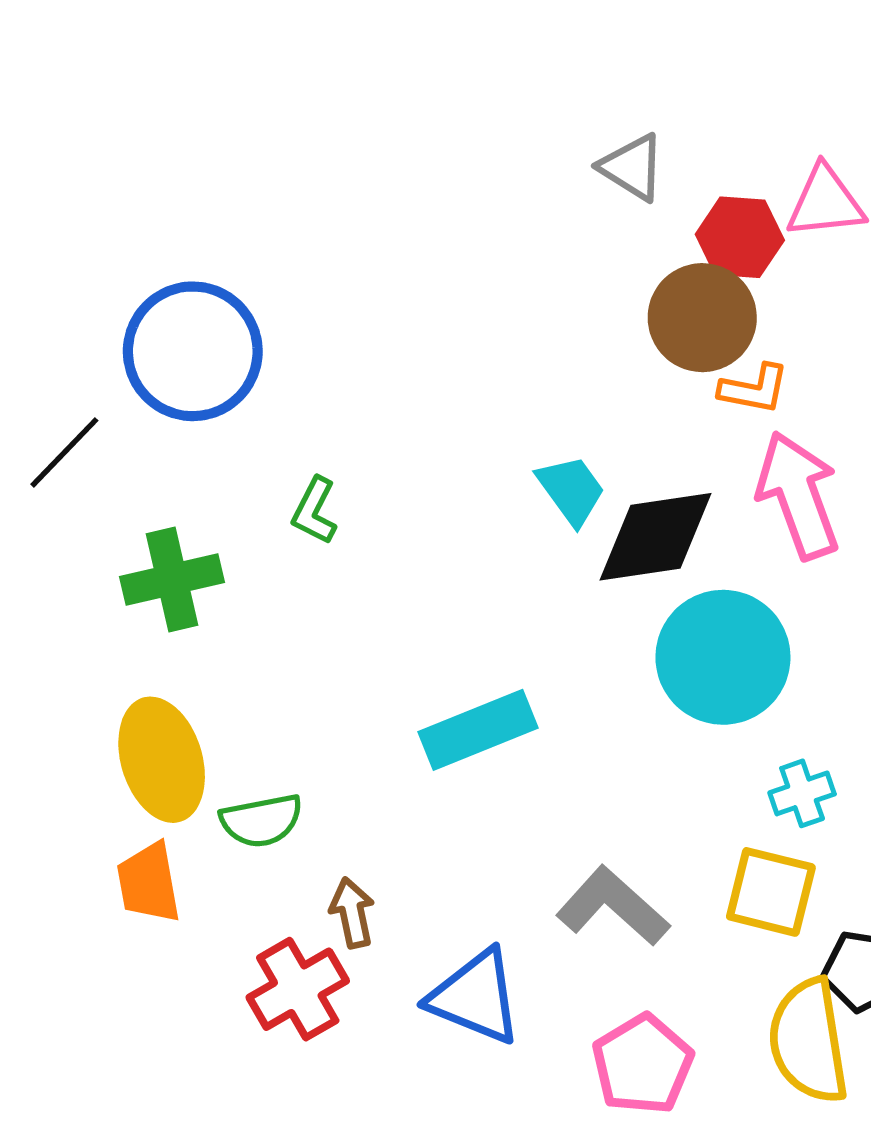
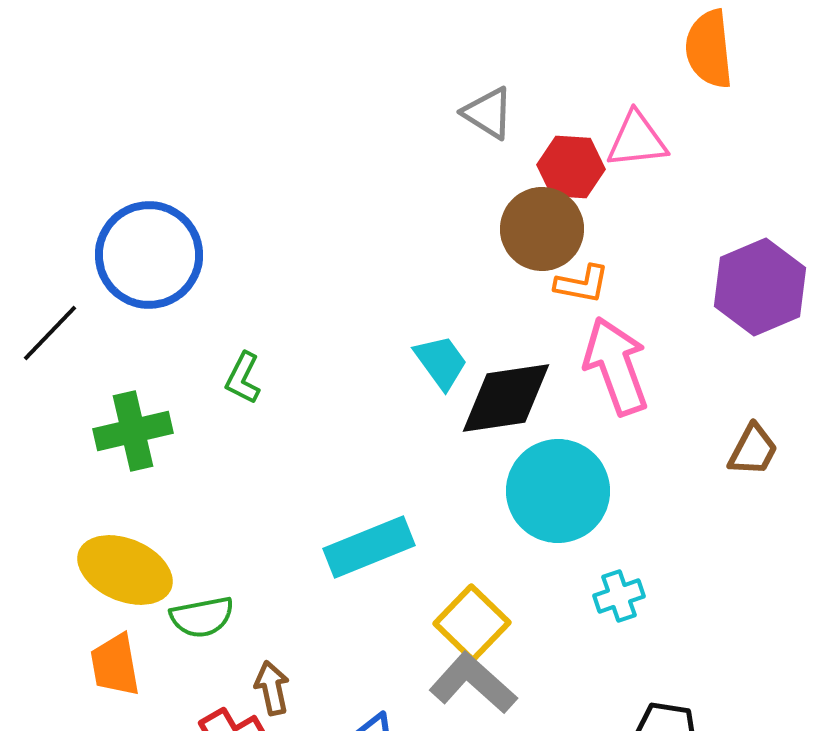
yellow ellipse: (162, 760) -> (125, 570), turned -50
yellow square: (771, 892) -> (472, 623), moved, turned 30

